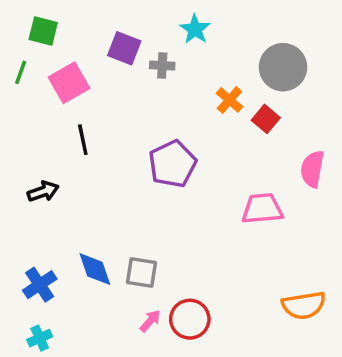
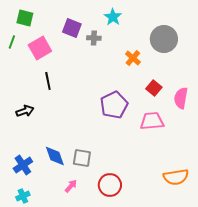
red square: (266, 119) -> (154, 88), moved
purple pentagon: (173, 164) -> (114, 105), moved
pink arrow: (150, 321) -> (71, 186), moved

